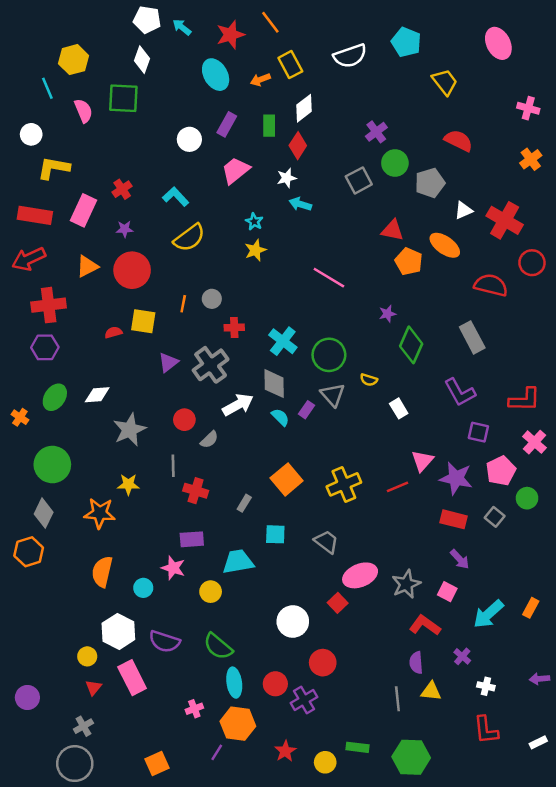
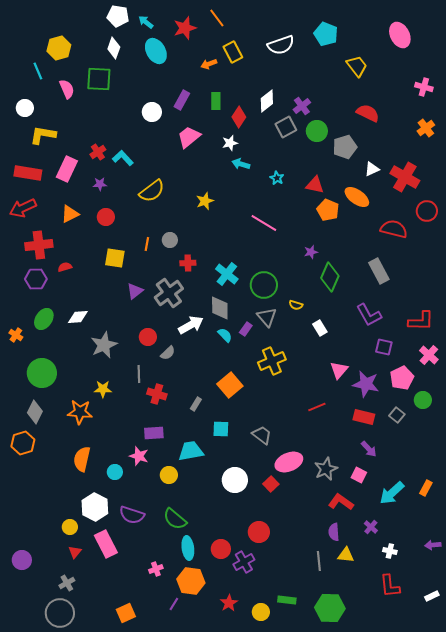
cyan ellipse: (216, 75) -> (156, 51), moved
white diamond: (304, 108) -> (267, 101), moved
gray square: (359, 180) -> (286, 127), moved
cyan L-shape: (176, 197) -> (123, 158), moved
cyan star: (254, 222) -> (277, 178), moved
red circle: (132, 270) -> (106, 217), size x0.6
red semicircle: (113, 332) -> (65, 267), moved
yellow cross: (344, 484) -> (272, 361), moved
red line: (397, 487) -> (317, 407), moved
white circle: (293, 621) -> (235, 480), moved

